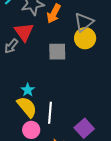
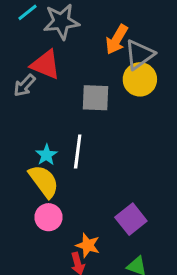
orange arrow: (54, 14) -> (117, 39), moved
red triangle: (24, 32) -> (46, 65), turned -35
white line: (50, 113) -> (78, 152), moved

